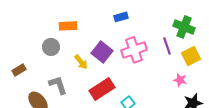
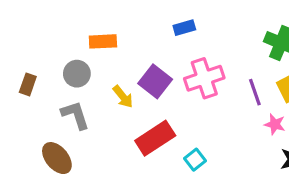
purple line: (167, 46) -> (255, 92), moved
brown rectangle: (19, 70) -> (28, 84), moved, turned -40
gray L-shape: (58, 85) -> (75, 115), moved

